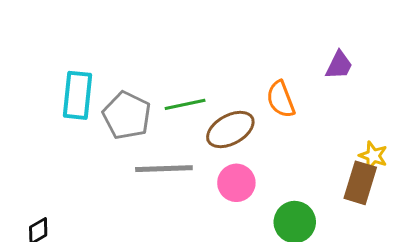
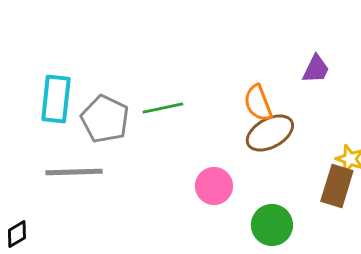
brown ellipse: (230, 130) -> (270, 133), moved
gray line: (164, 169) -> (74, 172), moved

